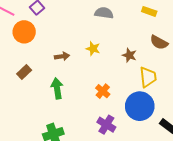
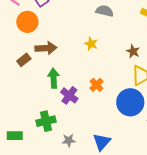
brown star: (129, 55) -> (133, 51), moved
brown arrow: (62, 56) -> (46, 48), moved, size x1.5
purple cross: (106, 125) -> (69, 95), moved

